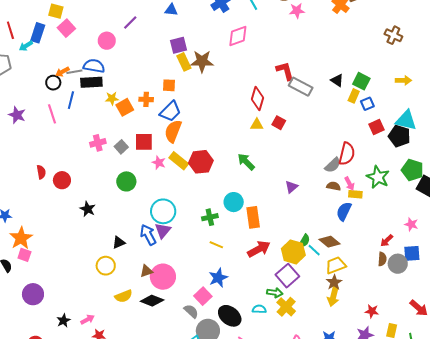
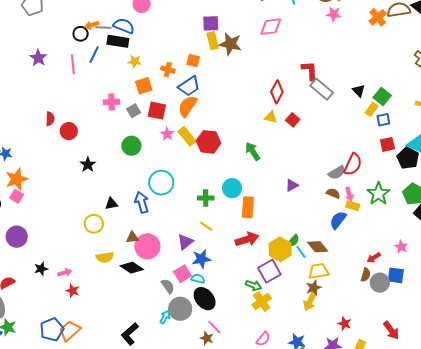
orange square: (125, 107) -> (144, 86), moved
purple triangle: (163, 230) -> (185, 242), moved
cyan semicircle: (259, 309) -> (198, 279), moved

